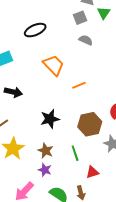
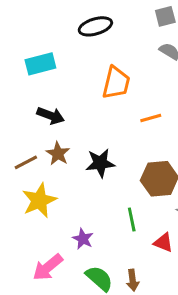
orange trapezoid: (53, 65) -> (116, 83), turned 50
brown star: (46, 151) -> (58, 154), moved
red triangle: (92, 172) -> (163, 243), moved, turned 32

